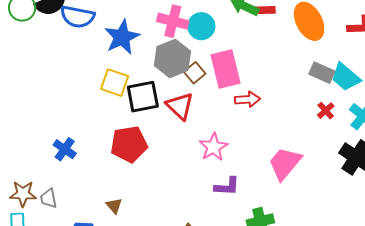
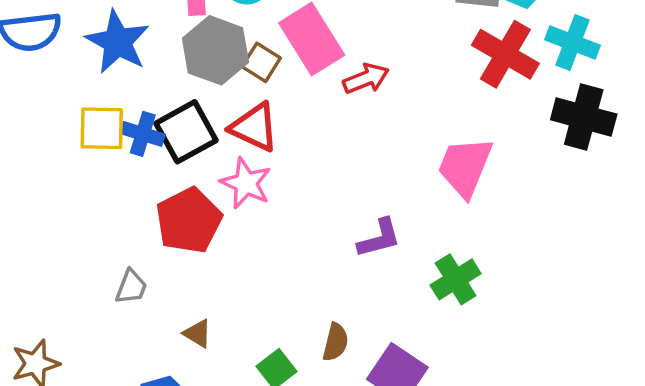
yellow square: (115, 83) -> (102, 128), moved
red cross: (326, 111) -> (505, 54), size x2.0
pink star: (213, 147) -> (246, 183), moved
blue cross: (65, 149) -> (143, 134), moved
gray trapezoid: (49, 198) -> (131, 287), moved, turned -130

